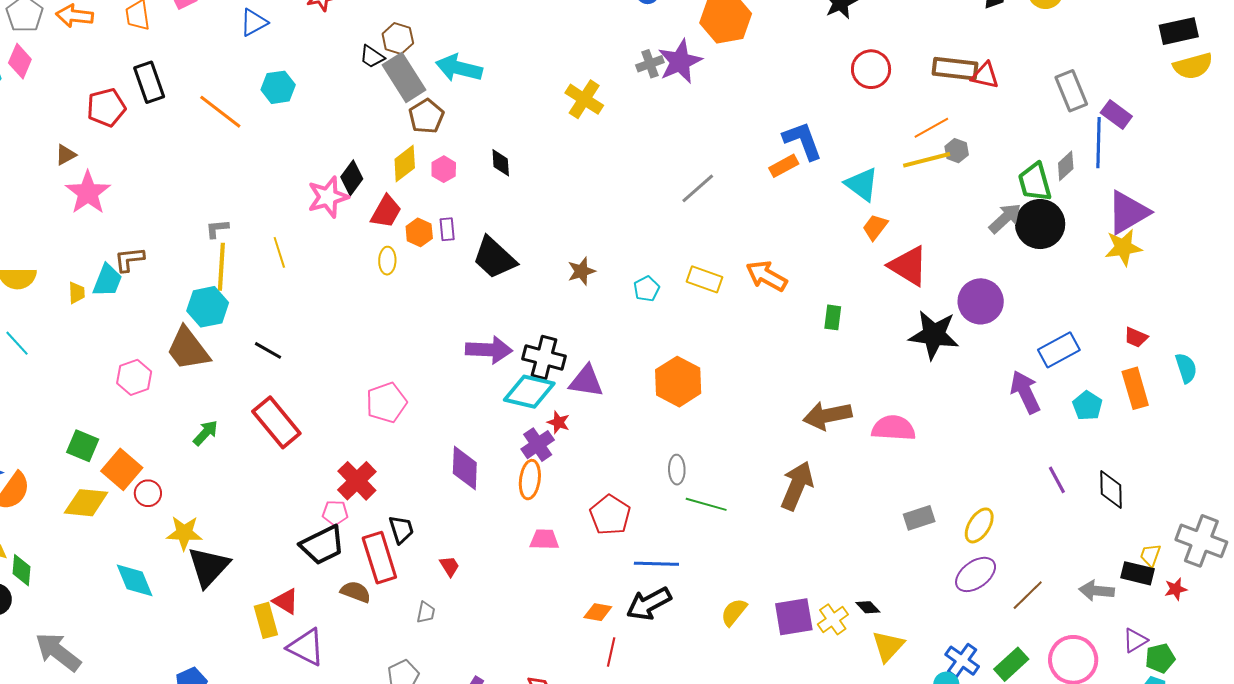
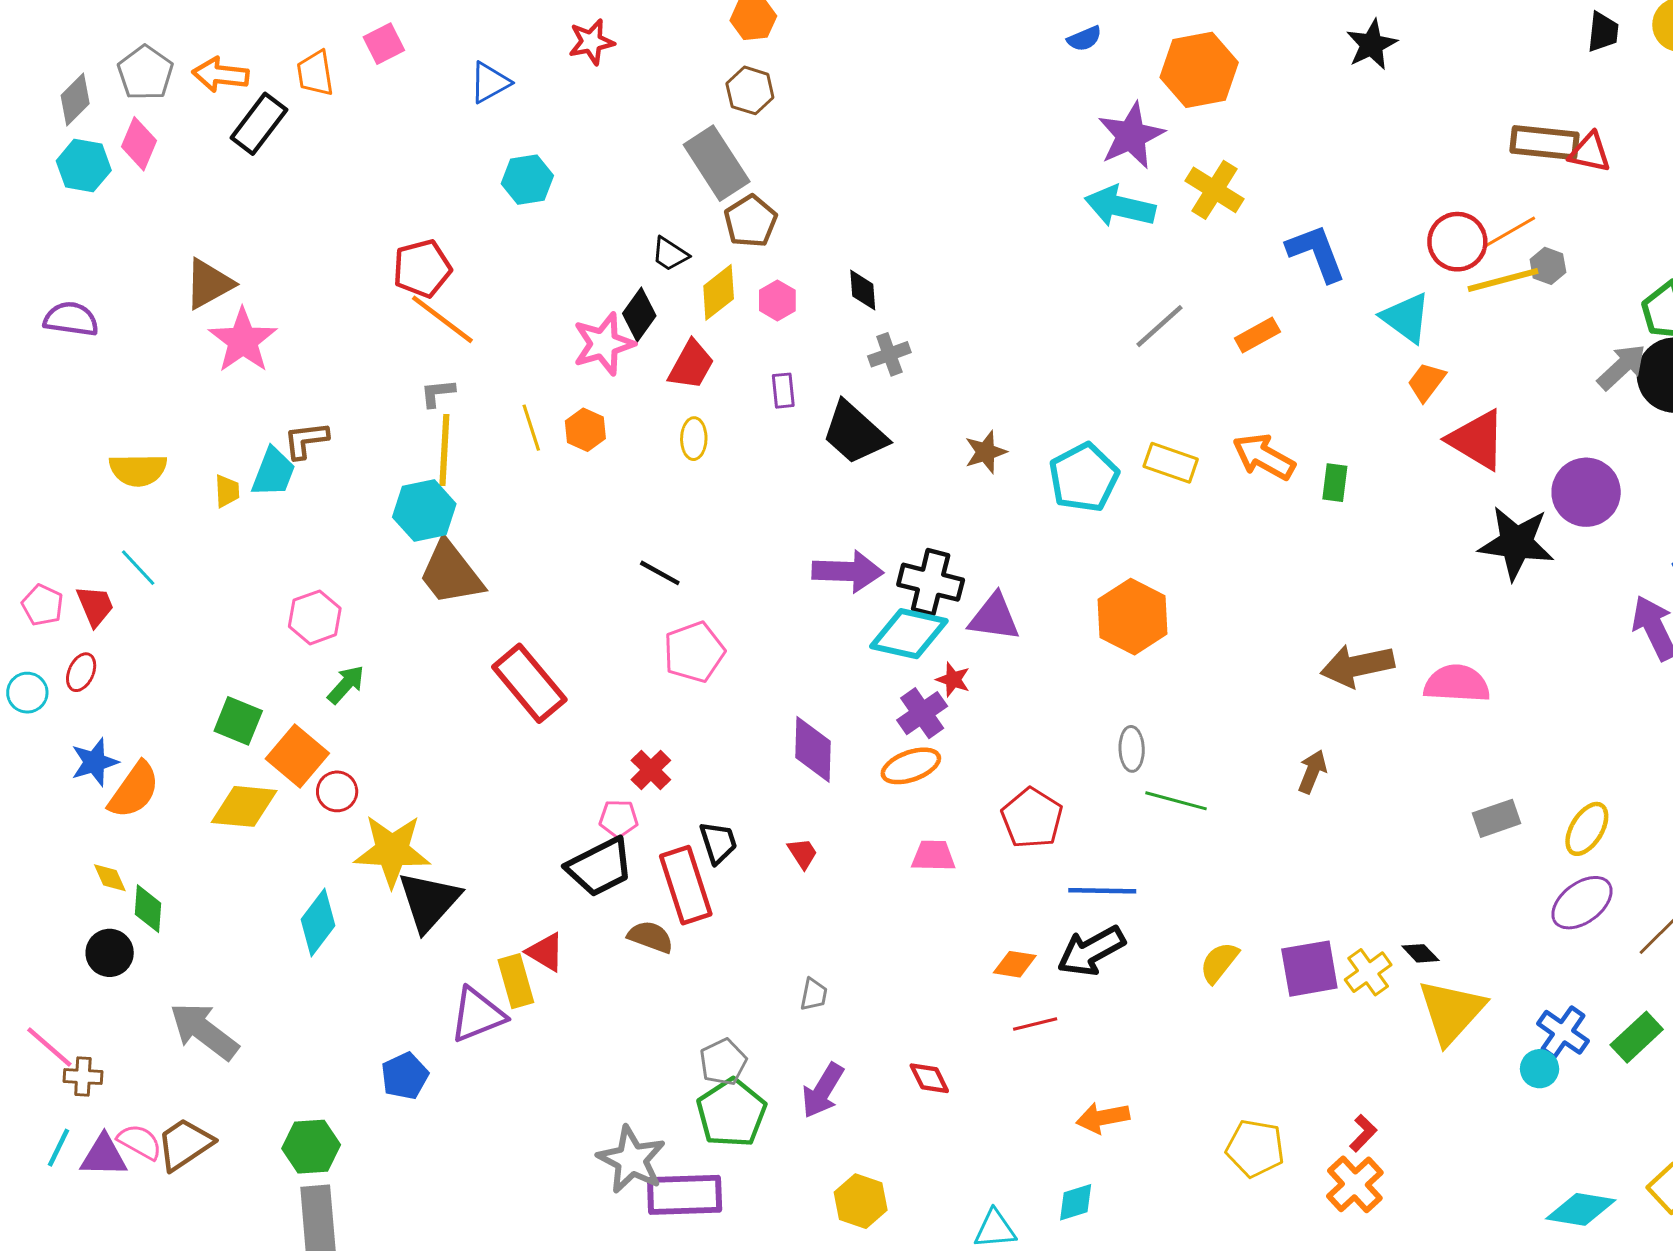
brown hexagon: (398, 38) -> (750, 90), moved
black trapezoid: (372, 57) -> (670, 254), moved
gray cross: (650, 64) -> (889, 354), moved
cyan arrow: (459, 68) -> (1120, 206), moved
red circle: (871, 69) -> (1457, 242), moved
black rectangle: (149, 82) -> (259, 124), moved, turned 57
yellow cross: (584, 99) -> (1215, 190), moved
red pentagon: (106, 108) -> (422, 268), moved
orange line: (220, 112) -> (442, 319), moved
brown triangle: (66, 155) -> (209, 284), size x1.6
orange rectangle: (784, 166) -> (1257, 335), moved
orange hexagon: (419, 232) -> (585, 430), moved
cyan pentagon: (647, 289) -> (1084, 478), size x1.8
green rectangle: (833, 317) -> (1335, 483), moved
brown trapezoid: (188, 349) -> (451, 573), moved
black line: (268, 350) -> (660, 573), moved
green arrow: (206, 433) -> (346, 685), moved
orange ellipse: (530, 480) -> (911, 766), turned 63
red cross: (357, 481) -> (651, 770), size x0.7
brown arrow: (797, 486) -> (1312, 772), size x0.6
yellow star: (184, 533) -> (392, 851), size x1.4
red trapezoid: (449, 566) -> (803, 853), moved
cyan diamond: (135, 580) -> (318, 923), turned 60
gray trapezoid: (426, 612) -> (814, 994), moved
yellow triangle: (888, 646) -> (1451, 1011), size x1.4
purple triangle: (306, 647) -> (477, 1015), moved, turned -48
red line: (611, 652) -> (1035, 1024), turned 64

